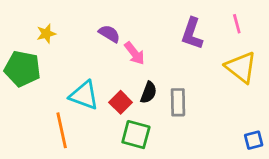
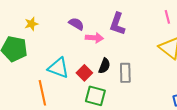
purple L-shape: (192, 34) -> (117, 24), moved
pink arrow: (135, 53) -> (94, 38), turned -48

